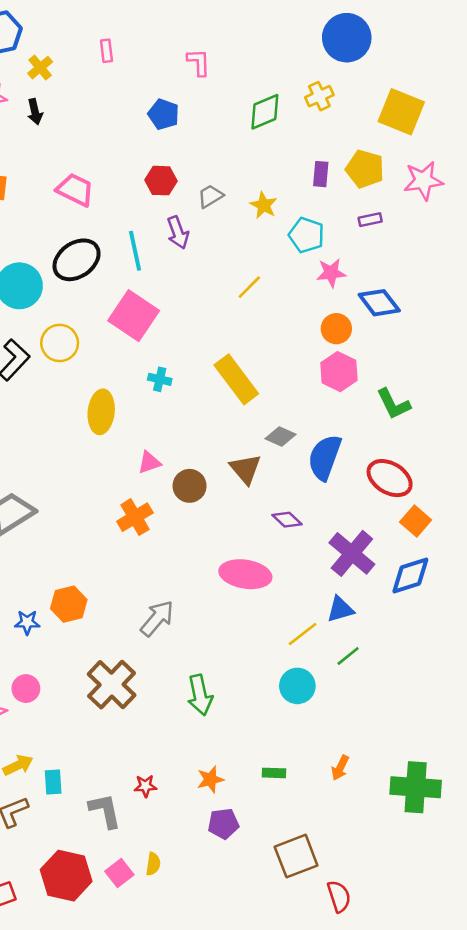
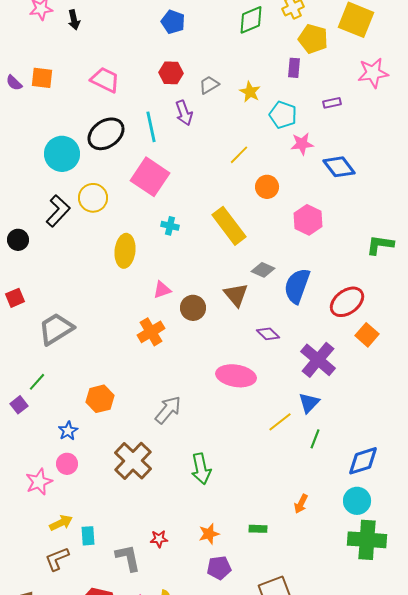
yellow pentagon: (365, 169) -> (313, 39), moved
orange circle: (336, 329) -> (267, 187), moved
green L-shape: (393, 404) -> (380, 245), moved, turned 124
red ellipse: (390, 478) -> (347, 302), turned -68
blue diamond: (410, 576) -> (363, 461), moved
blue triangle: (340, 609) -> (309, 403), turned -30
blue star: (27, 622) -> (68, 431), moved, turned -30
green line: (348, 656) -> (315, 439), turned -30
cyan circle: (297, 686) -> (357, 501), moved
orange arrow: (340, 768) -> (301, 504), moved

